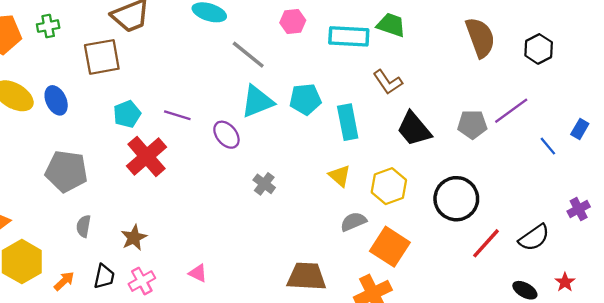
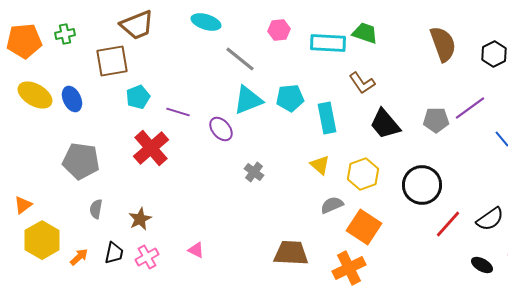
cyan pentagon: (127, 114) -> (138, 97), moved

